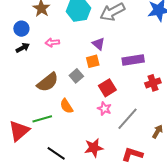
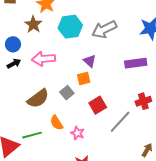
pink arrow: (52, 42) -> (44, 59), size x1.6
purple rectangle: (133, 60) -> (136, 63), moved
pink star: (104, 109) -> (77, 133), moved
gray line: (128, 119) -> (120, 122), moved

